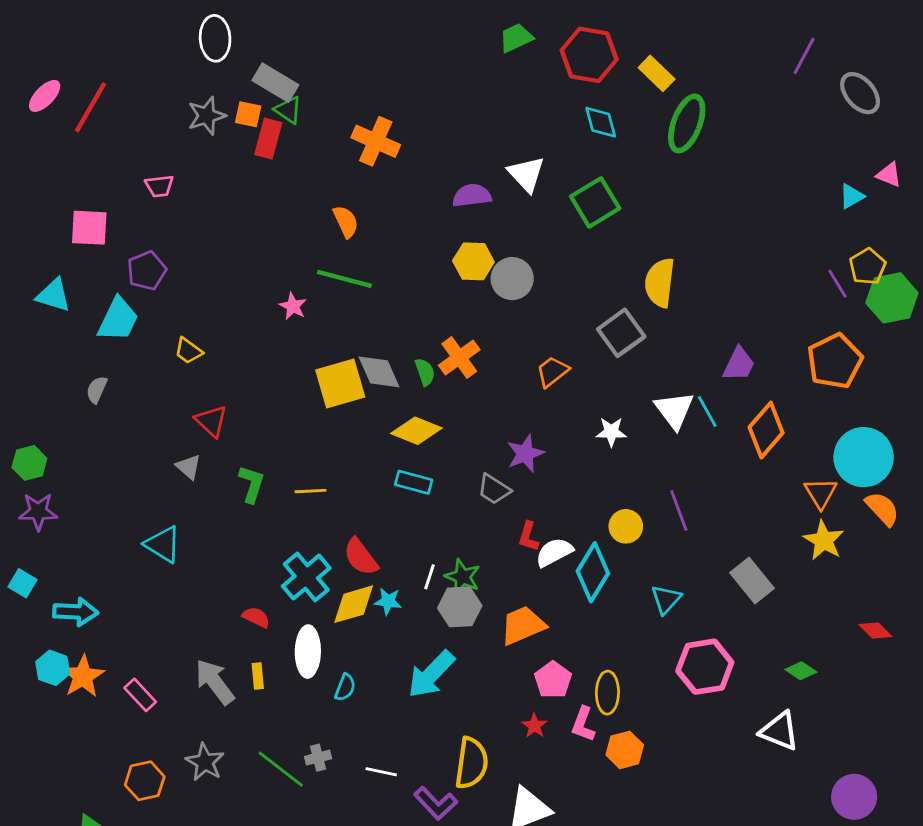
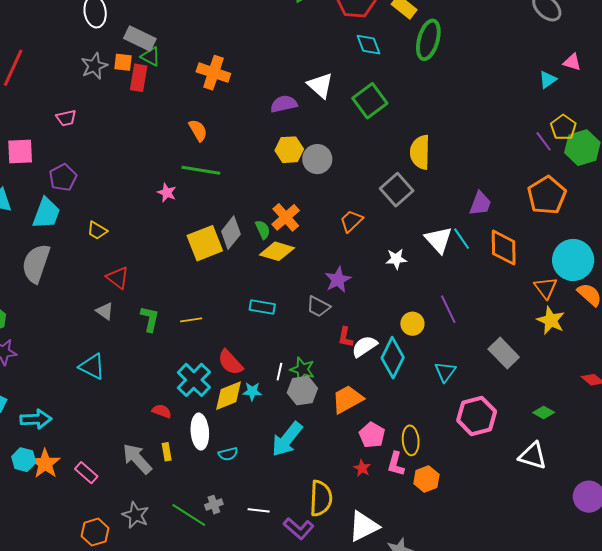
gray diamond: (379, 372) -> (231, 233), turned 68
gray semicircle: (97, 390) -> (36, 263), size x2.0
orange diamond: (766, 430) -> (504, 248), turned -36
yellow diamond: (416, 431) -> (277, 251), moved
cyan semicircle: (345, 687) -> (228, 454), turned 60

